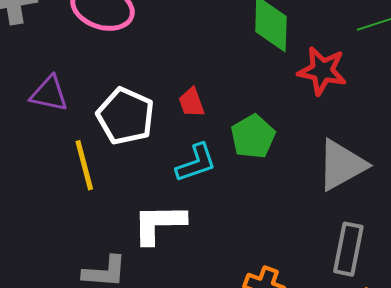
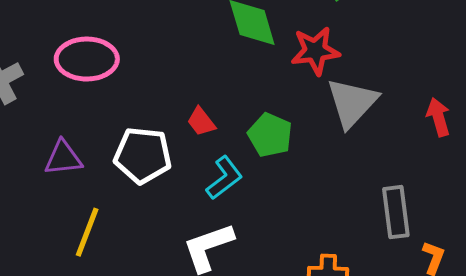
yellow line: (84, 165) -> (87, 232), moved, turned 54
gray triangle: (342, 165) -> (352, 103), moved

